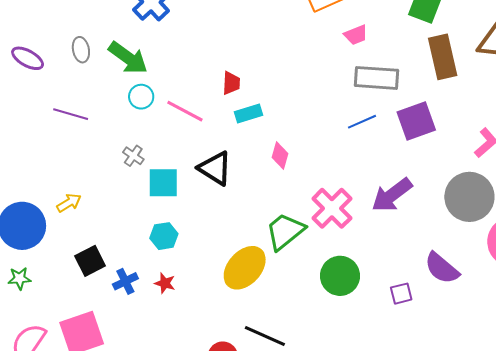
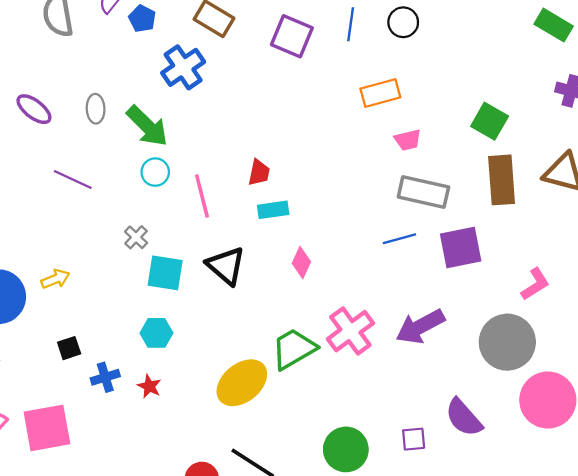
pink line: (185, 111) -> (202, 196), turned 39
black square: (90, 261) -> (69, 348), size x0.7
green circle: (340, 276) -> (346, 449), moved

